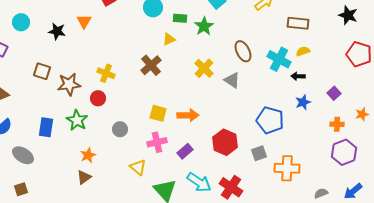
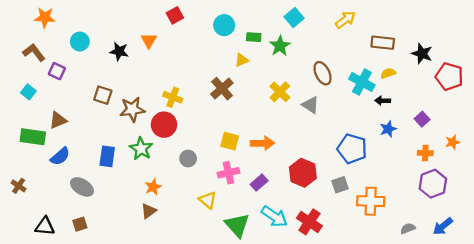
black star: (348, 15) -> (422, 54), moved
red circle: (98, 98) -> (164, 125), size x1.5

